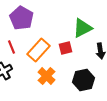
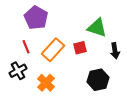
green triangle: (82, 28) -> (97, 28), turned 45
orange cross: (46, 76) -> (46, 83), moved

